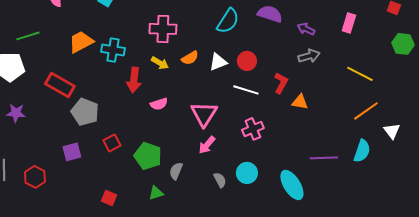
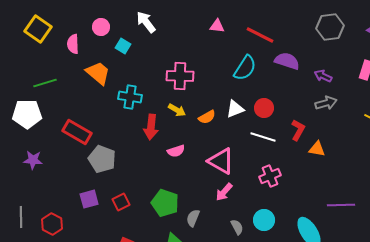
orange trapezoid: (81, 42) -> (98, 73), moved, turned 68
orange semicircle: (190, 58) -> (207, 117), moved
pink triangle: (204, 114) -> (221, 161), turned -32
red square: (112, 143) -> (121, 202), moved

